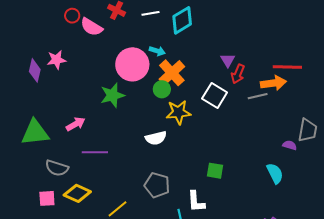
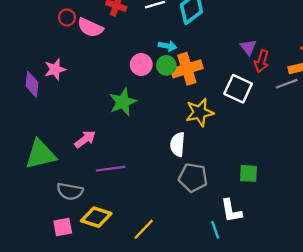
pink circle: (132, 64) -> (141, 65), size x0.6
orange cross: (172, 73) -> (187, 69), turned 32
green circle: (162, 89) -> (166, 65), moved
white semicircle: (156, 138) -> (178, 144), turned 115
gray pentagon: (157, 185) -> (193, 178), moved

